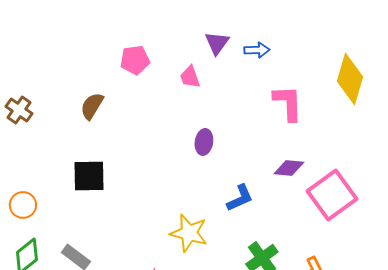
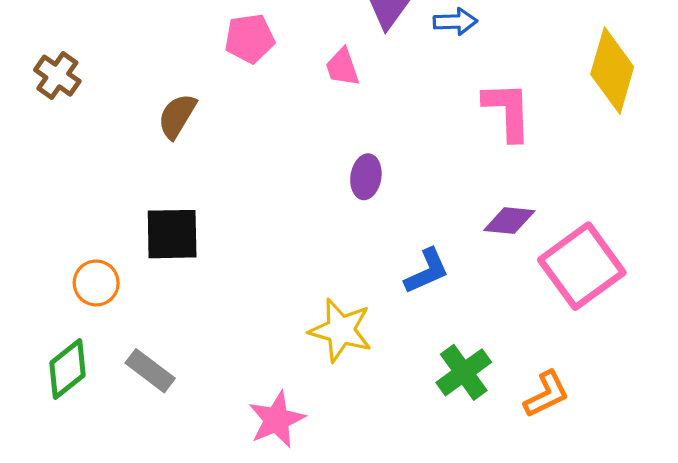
brown cross: (19, 110) -> (57, 76), moved
orange circle: (23, 205) -> (96, 283), moved

